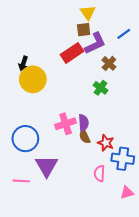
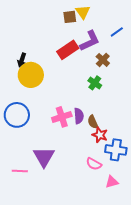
brown square: (84, 30) -> (70, 17), moved
brown semicircle: (85, 136) -> (93, 122), moved
blue circle: (25, 139) -> (17, 115), moved
pink semicircle: (99, 173) -> (94, 164), turned -63
pink triangle: (127, 193) -> (112, 182), moved

